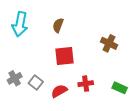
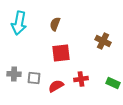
gray cross: (15, 78) -> (14, 74), turned 32
gray square: (36, 83) -> (34, 78), turned -32

